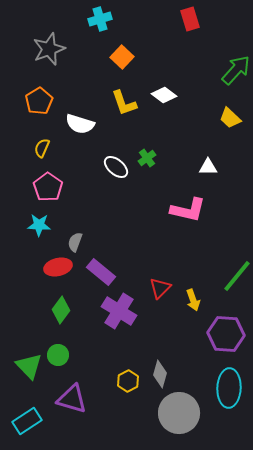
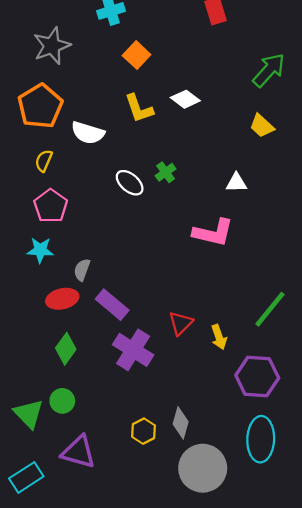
orange pentagon: (39, 101) -> (40, 106), size x1.4

